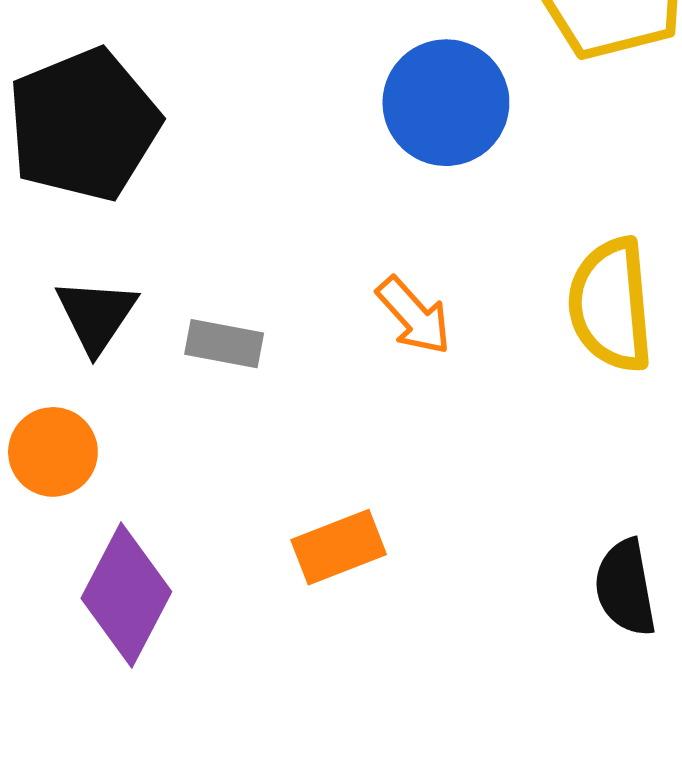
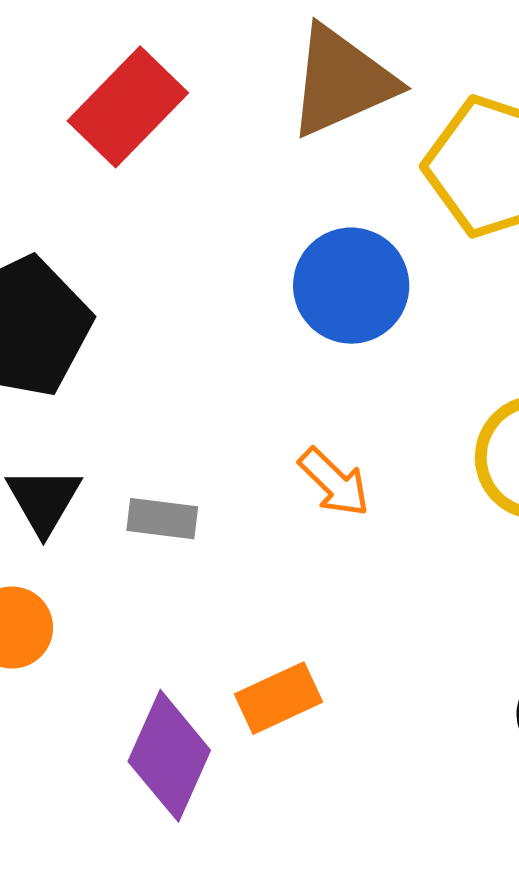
purple diamond: (126, 595) -> (169, 756), moved

